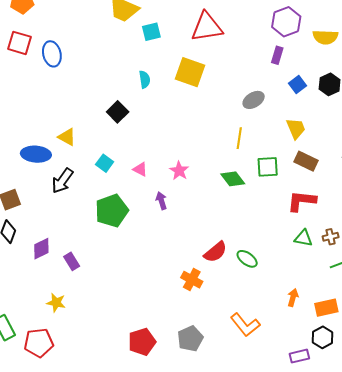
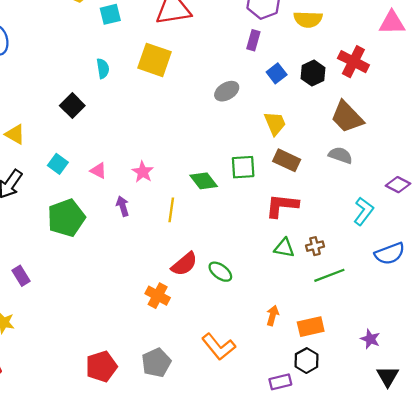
yellow line: (239, 138) -> (171, 210), moved

